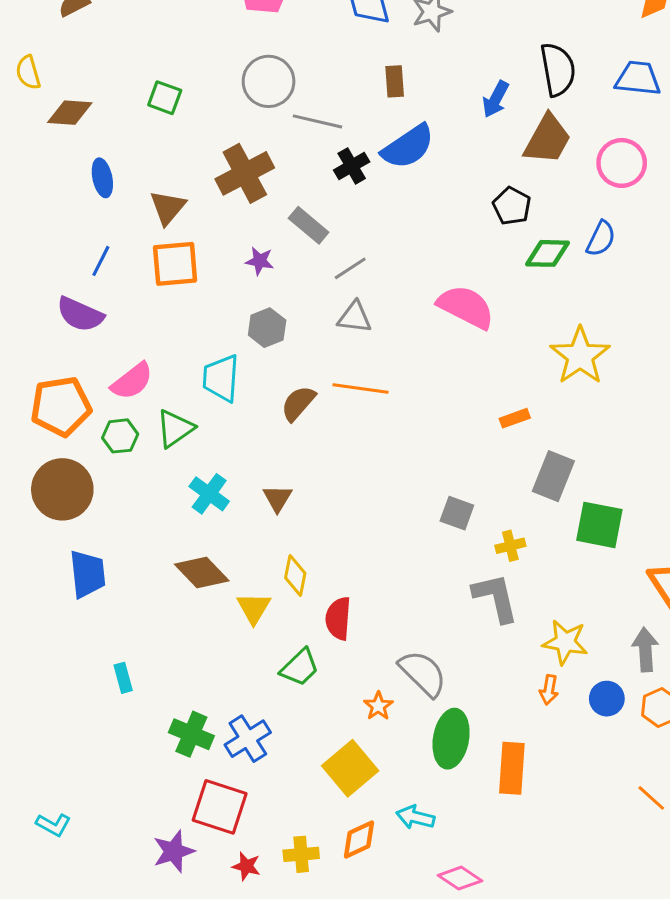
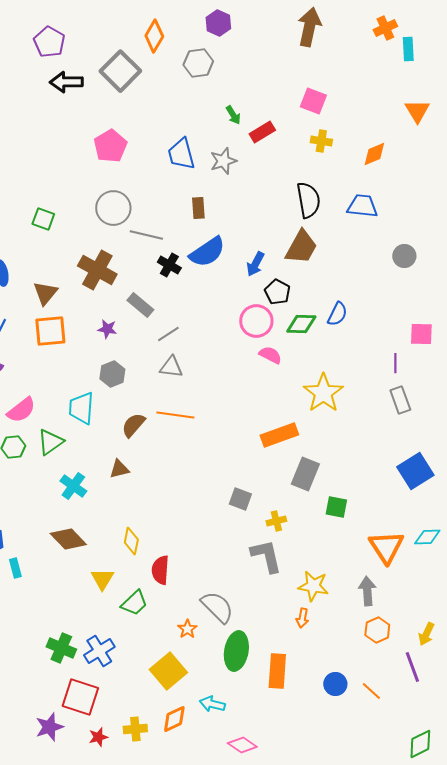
blue arrow: (496, 99) -> (255, 264), moved
pink circle: (622, 163) -> (256, 321), moved
black cross: (352, 166) -> (169, 265), turned -30
brown cross: (245, 173) -> (97, 270), turned -33
pink semicircle: (466, 307) -> (270, 355), moved, size x0.6
orange rectangle: (515, 418) -> (279, 435), size x1.8
brown triangle: (277, 498) -> (119, 469), moved, turned 45
green square: (599, 525) -> (336, 507), size x0.7
yellow triangle: (254, 608) -> (102, 579), moved
cyan rectangle: (123, 678) -> (15, 568), moved
blue circle: (607, 699) -> (335, 684), moved
red star: (246, 866) -> (98, 737), turned -30

